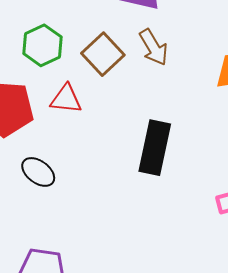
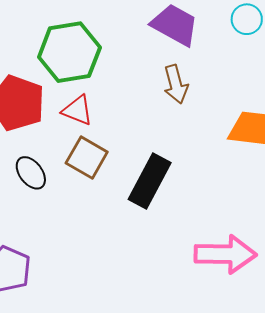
green hexagon: (42, 45) -> (69, 52), size x1.5
brown square: (103, 54) -> (87, 158), moved, turned -33

